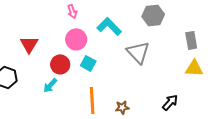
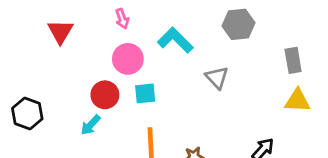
red triangle: (29, 44) -> (60, 32), moved
gray triangle: (138, 52) -> (217, 78), size x0.7
cyan square: (88, 63) -> (145, 93), turned -35

